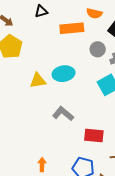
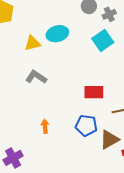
gray L-shape: (63, 114) -> (36, 77), moved

